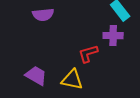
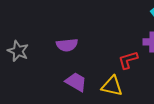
purple semicircle: (43, 15) -> (67, 45), moved

